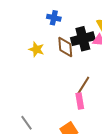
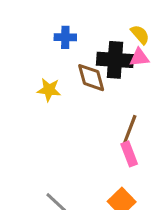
black cross: (83, 39) -> (115, 60), turned 30

